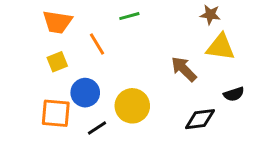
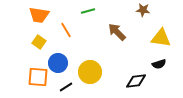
yellow triangle: (221, 47) -> (161, 38), moved
yellow square: (57, 62) -> (39, 42), turned -32
brown arrow: (184, 69) -> (117, 32), moved

